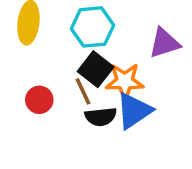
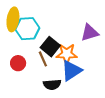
cyan hexagon: (92, 27) -> (27, 29), moved
black semicircle: (101, 117) -> (52, 85), moved

